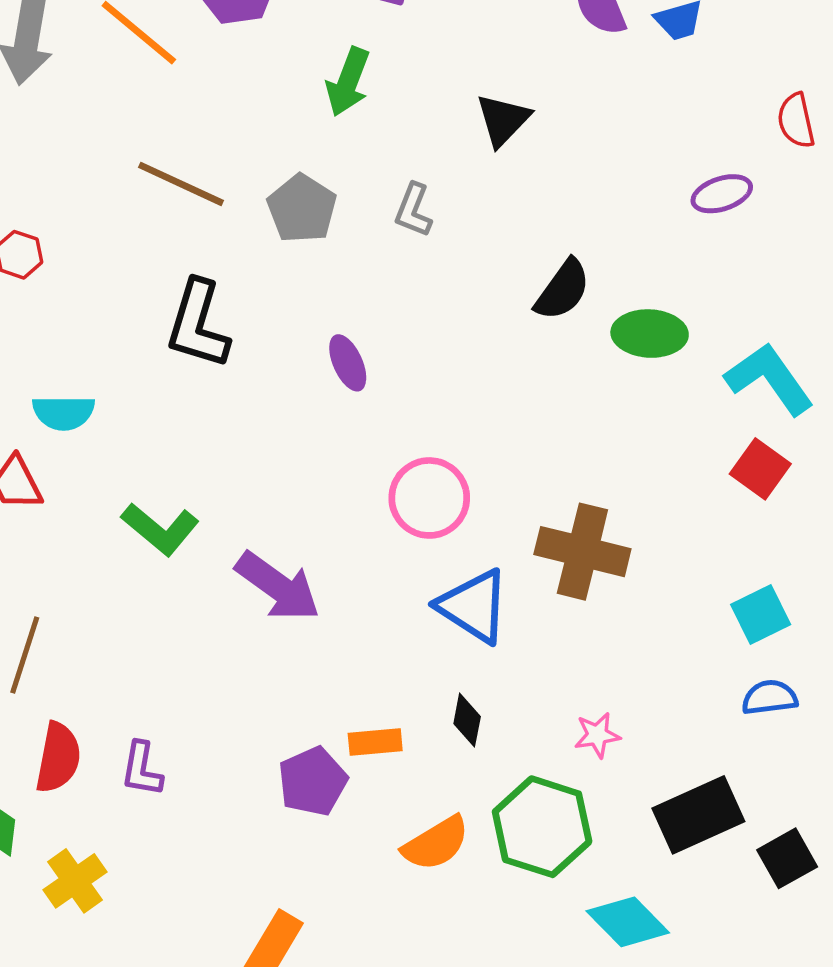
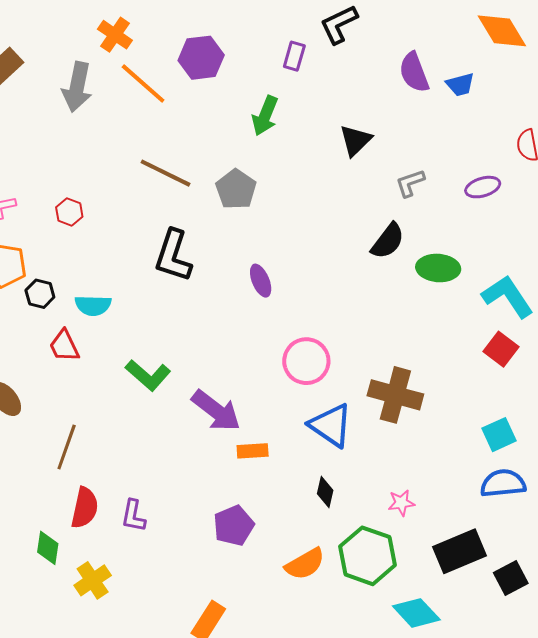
gray L-shape: (413, 210) -> (410, 183), moved, turned 48
blue semicircle: (770, 697) -> (503, 483), size x1.4
orange rectangle: (375, 742) -> (253, 451), moved

